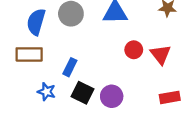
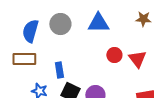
blue rectangle: (70, 67) -> (59, 70), turned -35

